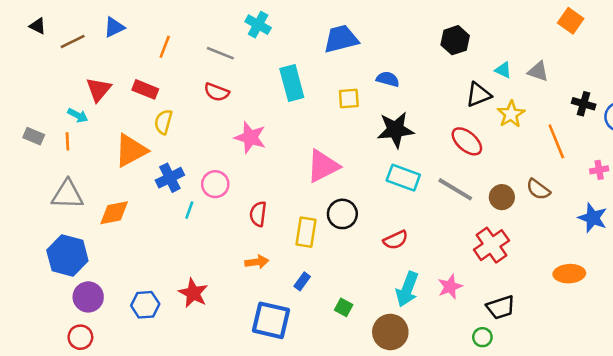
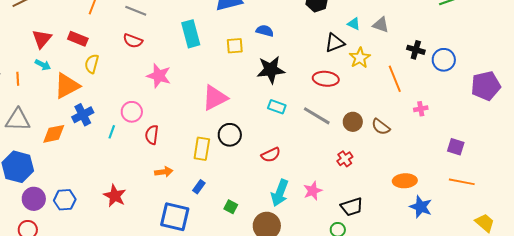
cyan arrow: (78, 115) -> (43, 65), moved
red ellipse: (467, 141) -> (326, 79), turned -35
pink cross: (599, 170) -> (421, 109), moved
blue cross: (170, 178) -> (83, 115), moved
cyan rectangle: (403, 178) -> (277, 107), size x0.7
brown semicircle: (538, 189) -> (381, 127), moved
red semicircle: (258, 214) -> (152, 135), moved
blue star: (593, 218) -> (421, 207), moved
red cross: (491, 245) -> (345, 159), size x0.6
blue hexagon: (145, 305) -> (65, 200), moved

